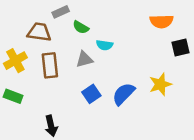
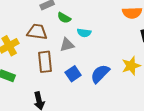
brown trapezoid: (39, 32) -> (37, 32), moved
brown rectangle: (50, 65) -> (45, 62), moved

